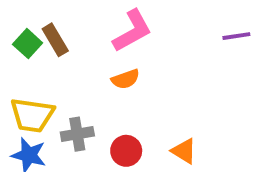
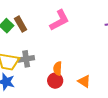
orange semicircle: (126, 79) -> (58, 68), moved, turned 112
gray cross: (77, 134) -> (26, 59), moved

